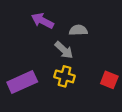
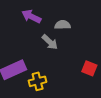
yellow cross: (65, 76) -> (38, 81), moved, turned -30

